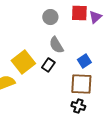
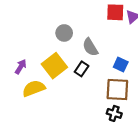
gray circle: (50, 17) -> (64, 33), moved
blue square: (84, 61) -> (121, 65), turned -32

